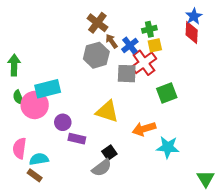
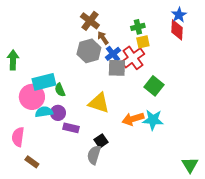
blue cross: (130, 45) -> (113, 54), moved
green square: (167, 93) -> (154, 86), turned -30
green semicircle: (18, 97) -> (60, 90), moved
cyan star: (168, 147) -> (153, 120), moved
cyan semicircle: (39, 159) -> (44, 112), moved
gray semicircle: (102, 168) -> (94, 155), turned 144

